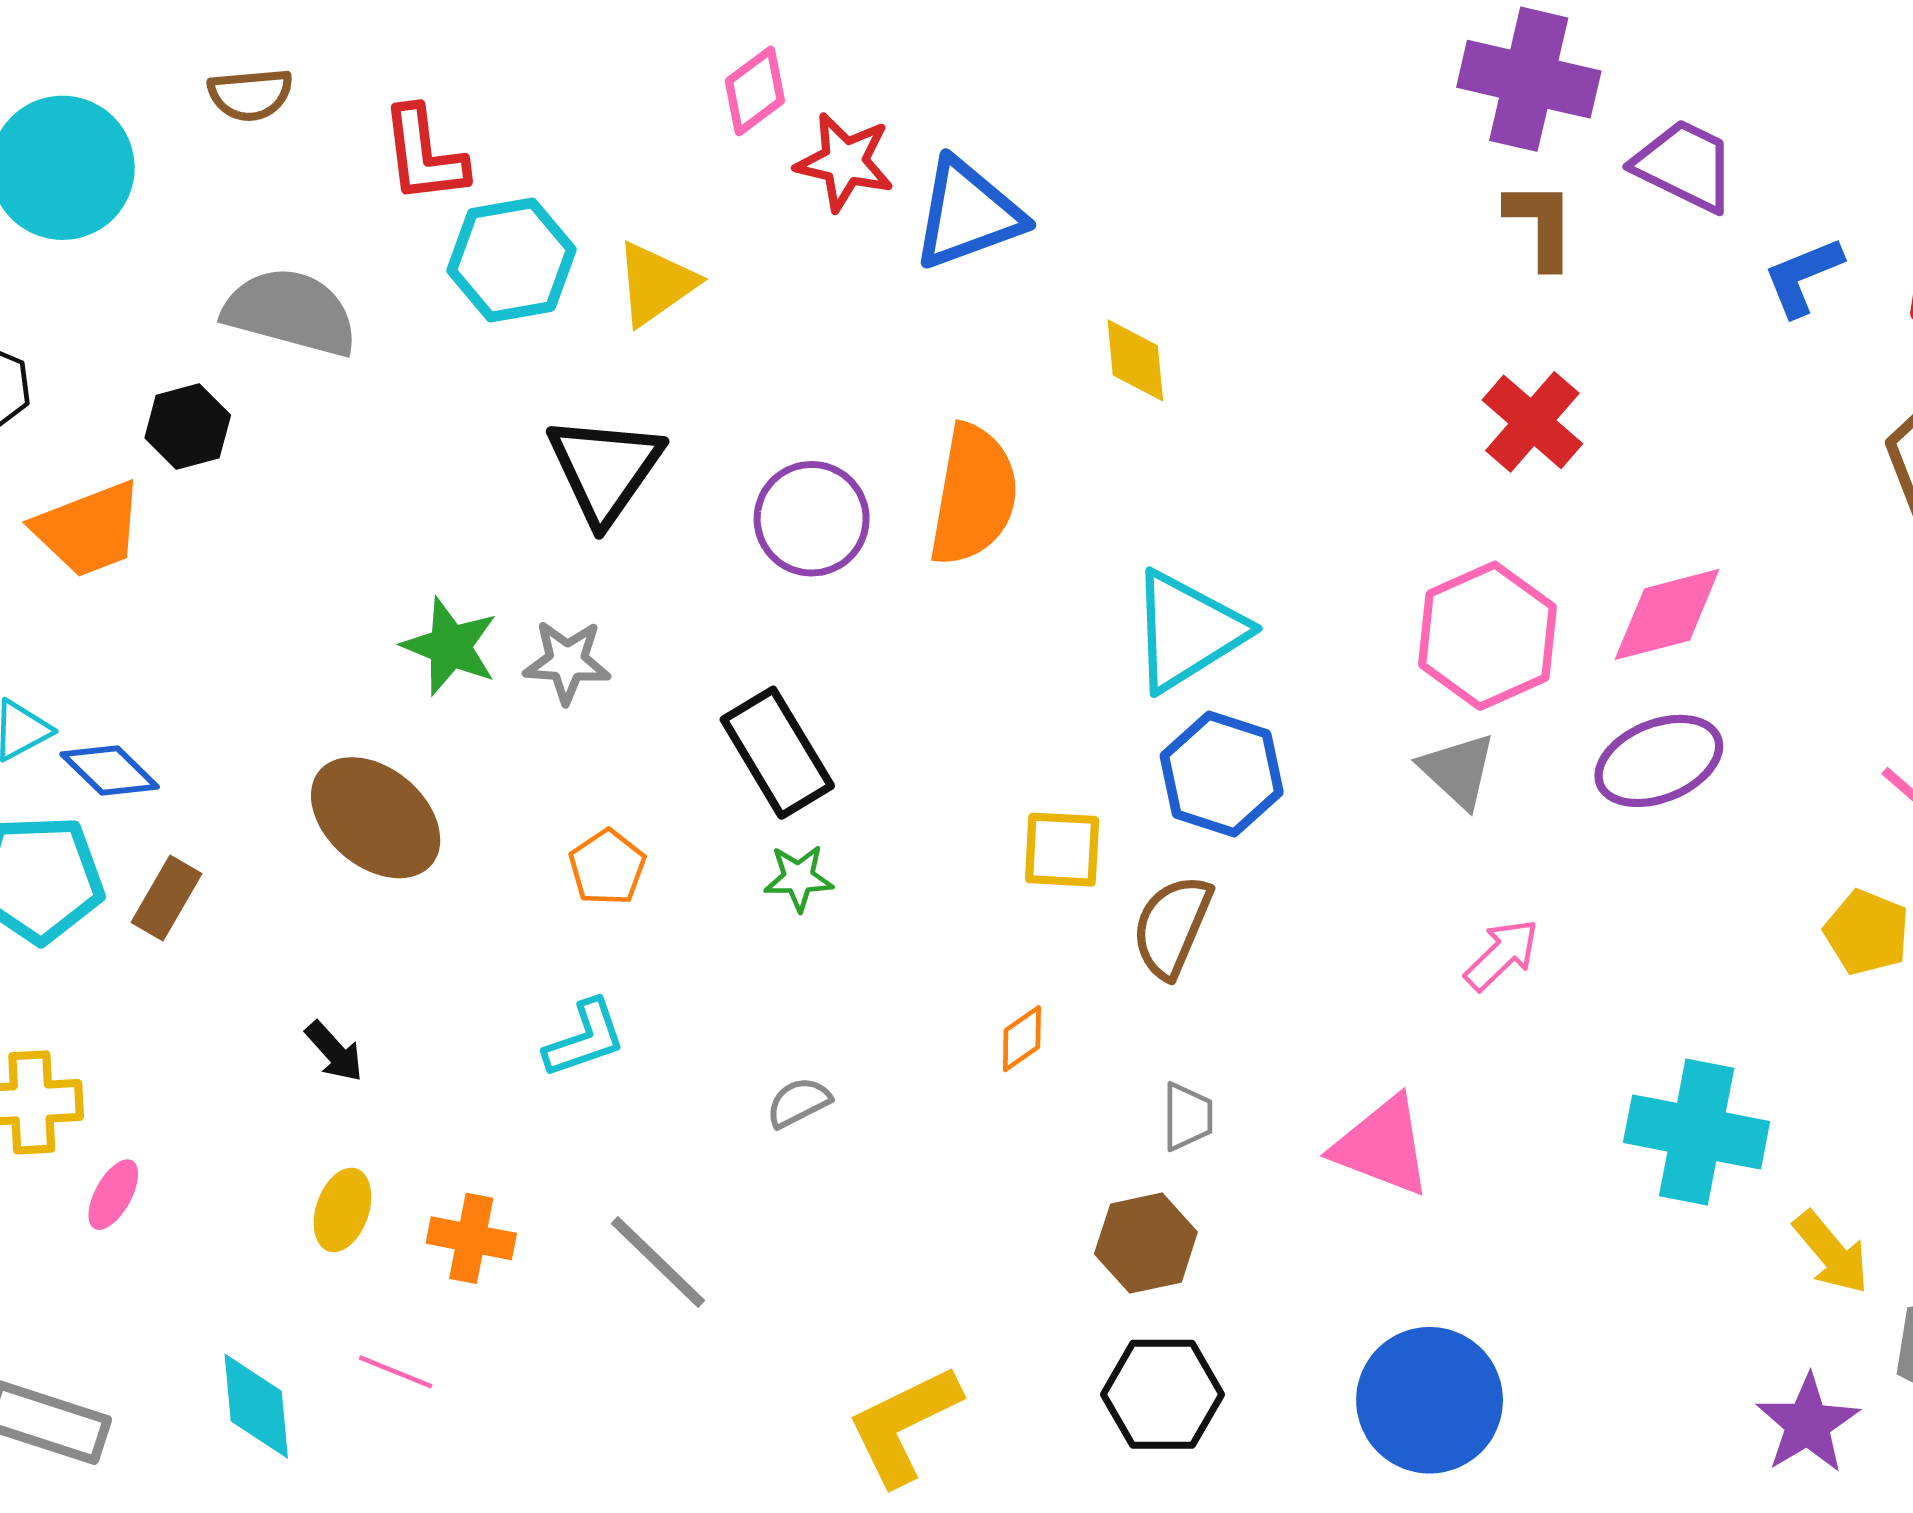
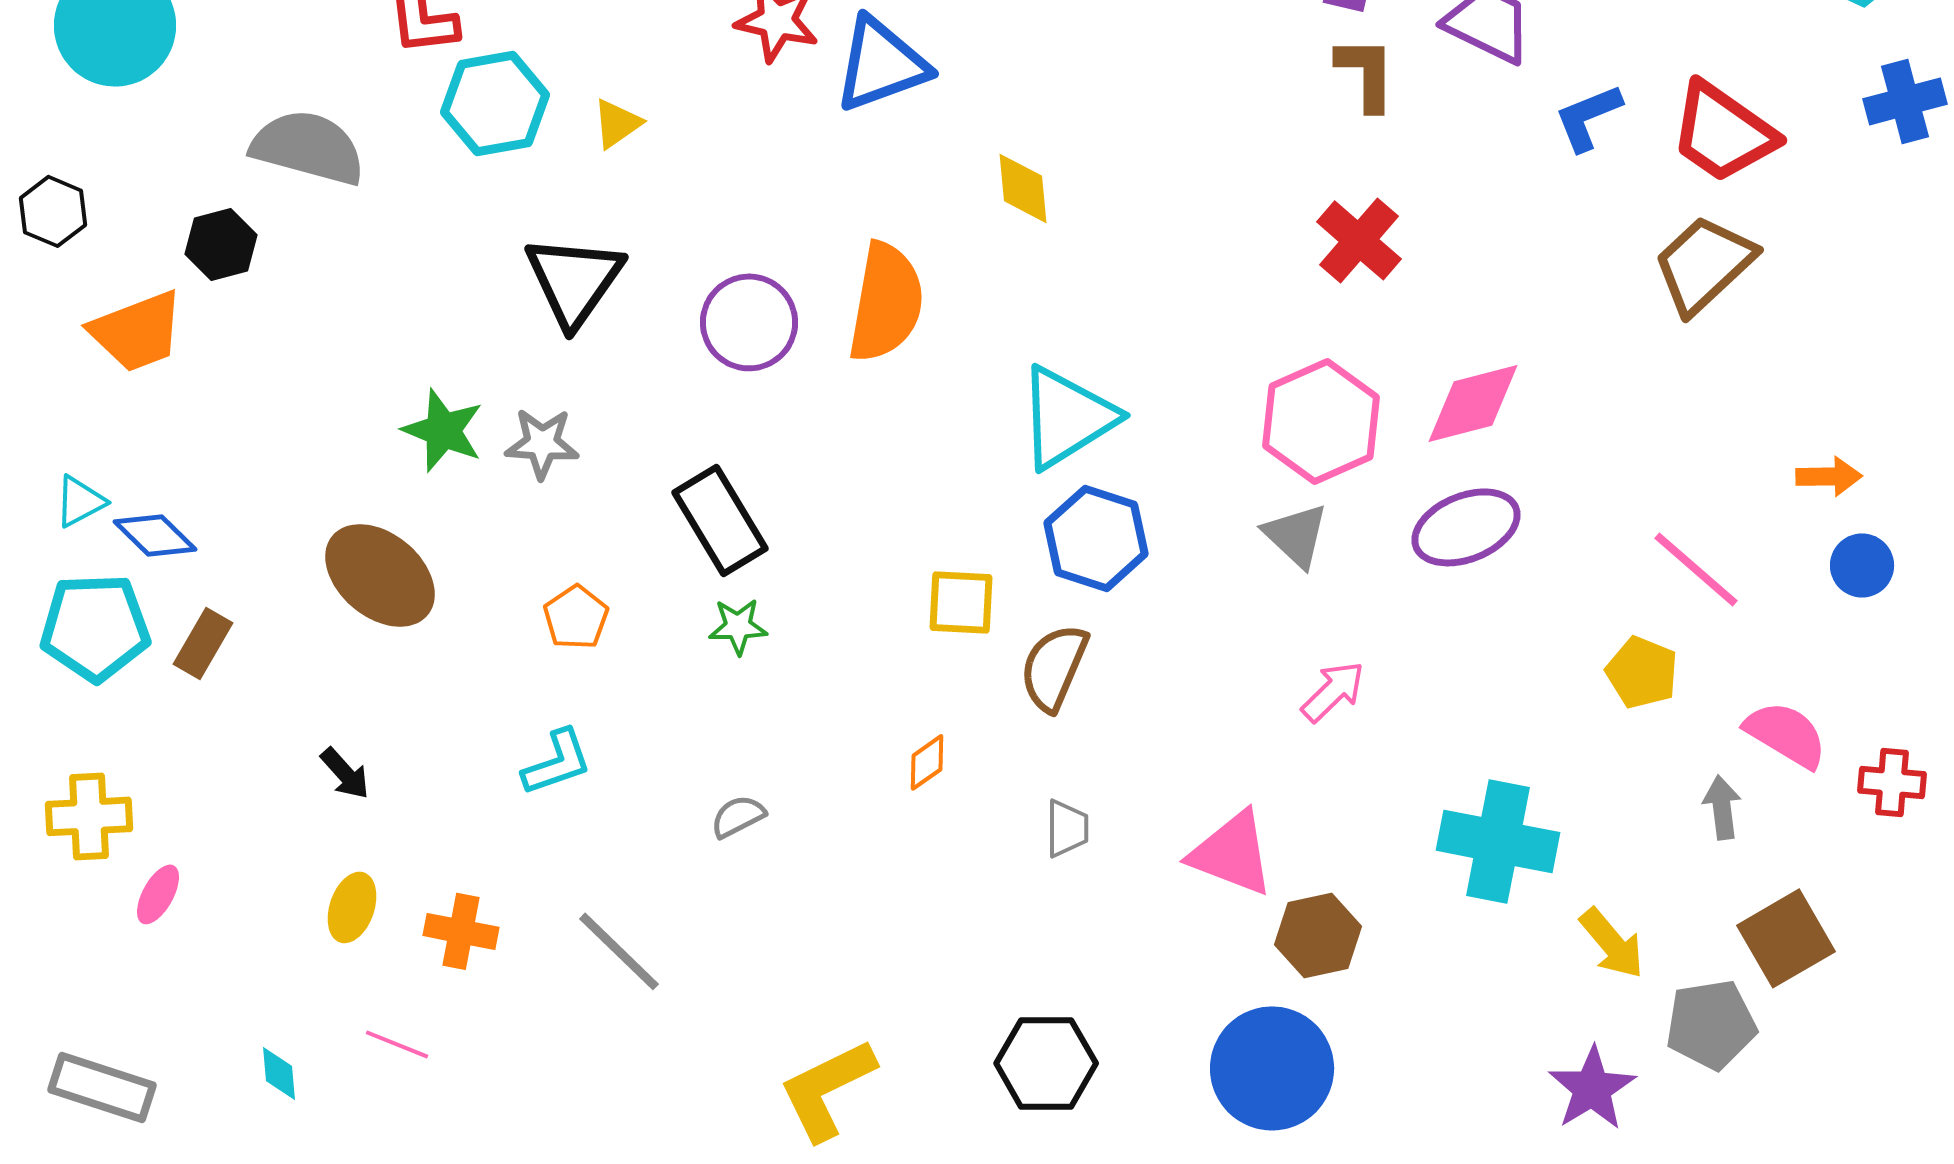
yellow triangle: (656, 284) -> (617, 123), size x0.7
brown hexagon: (1146, 1243) -> (1318, 935), moved
cyan diamond: (256, 1406) -> (279, 1073), size x0.6

